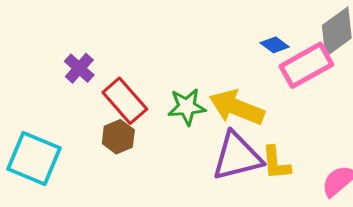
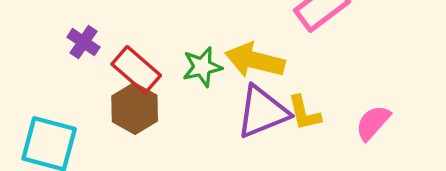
brown hexagon: (118, 137) -> (135, 108), size x1.4

